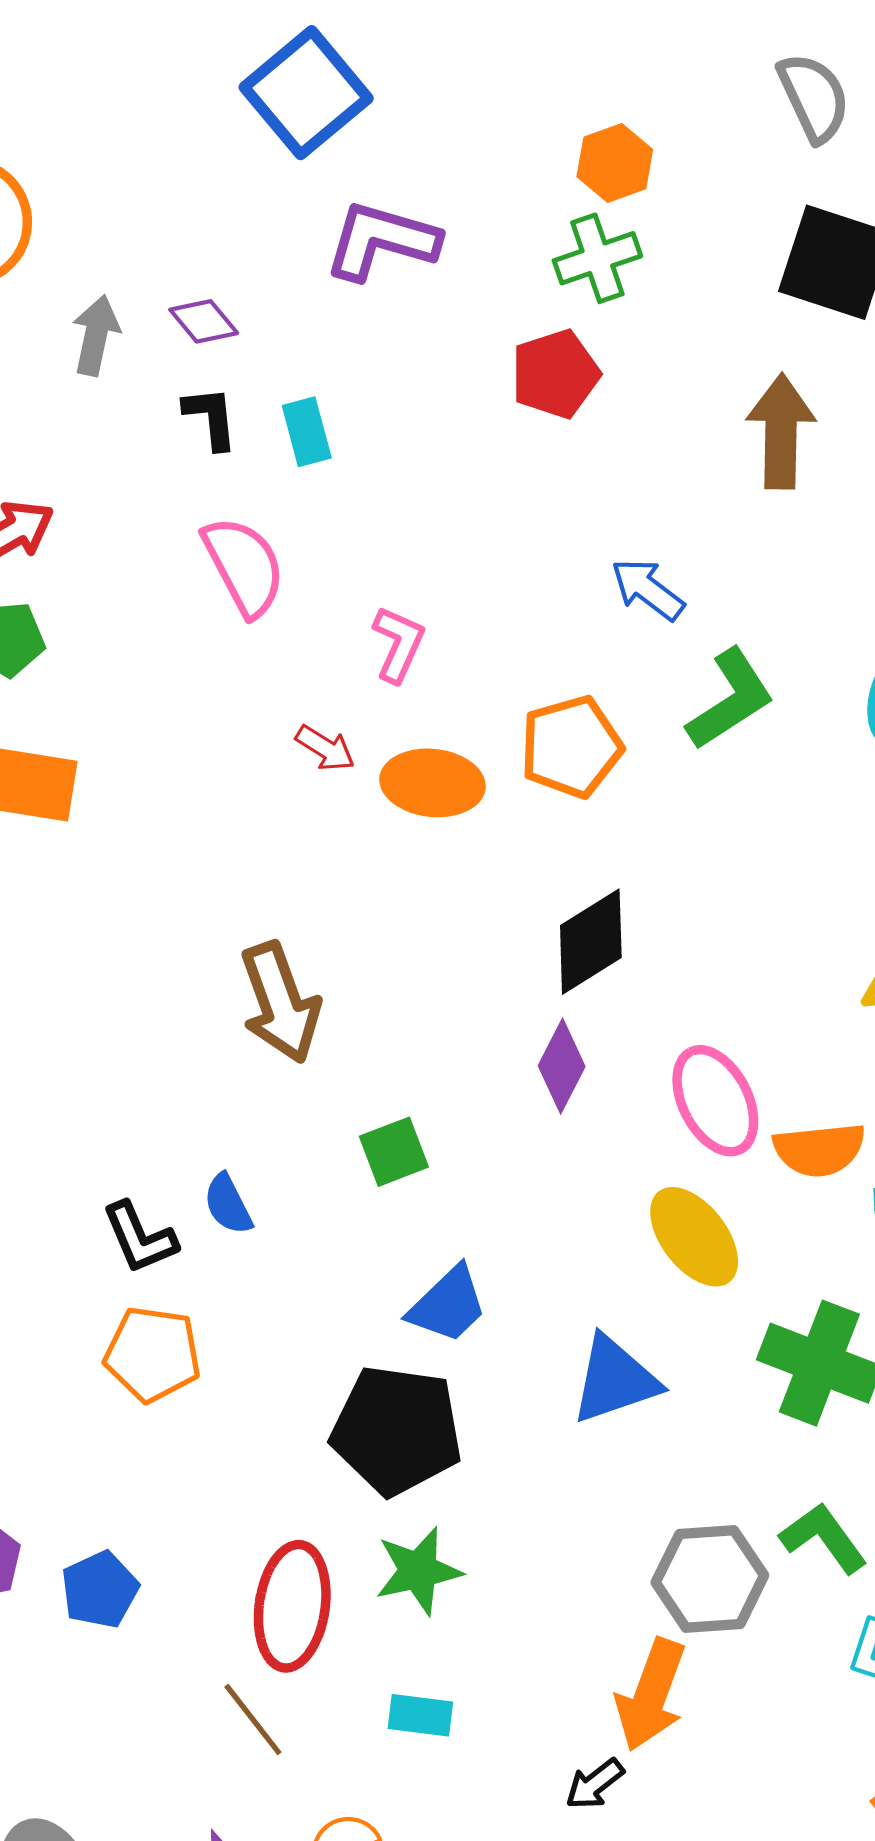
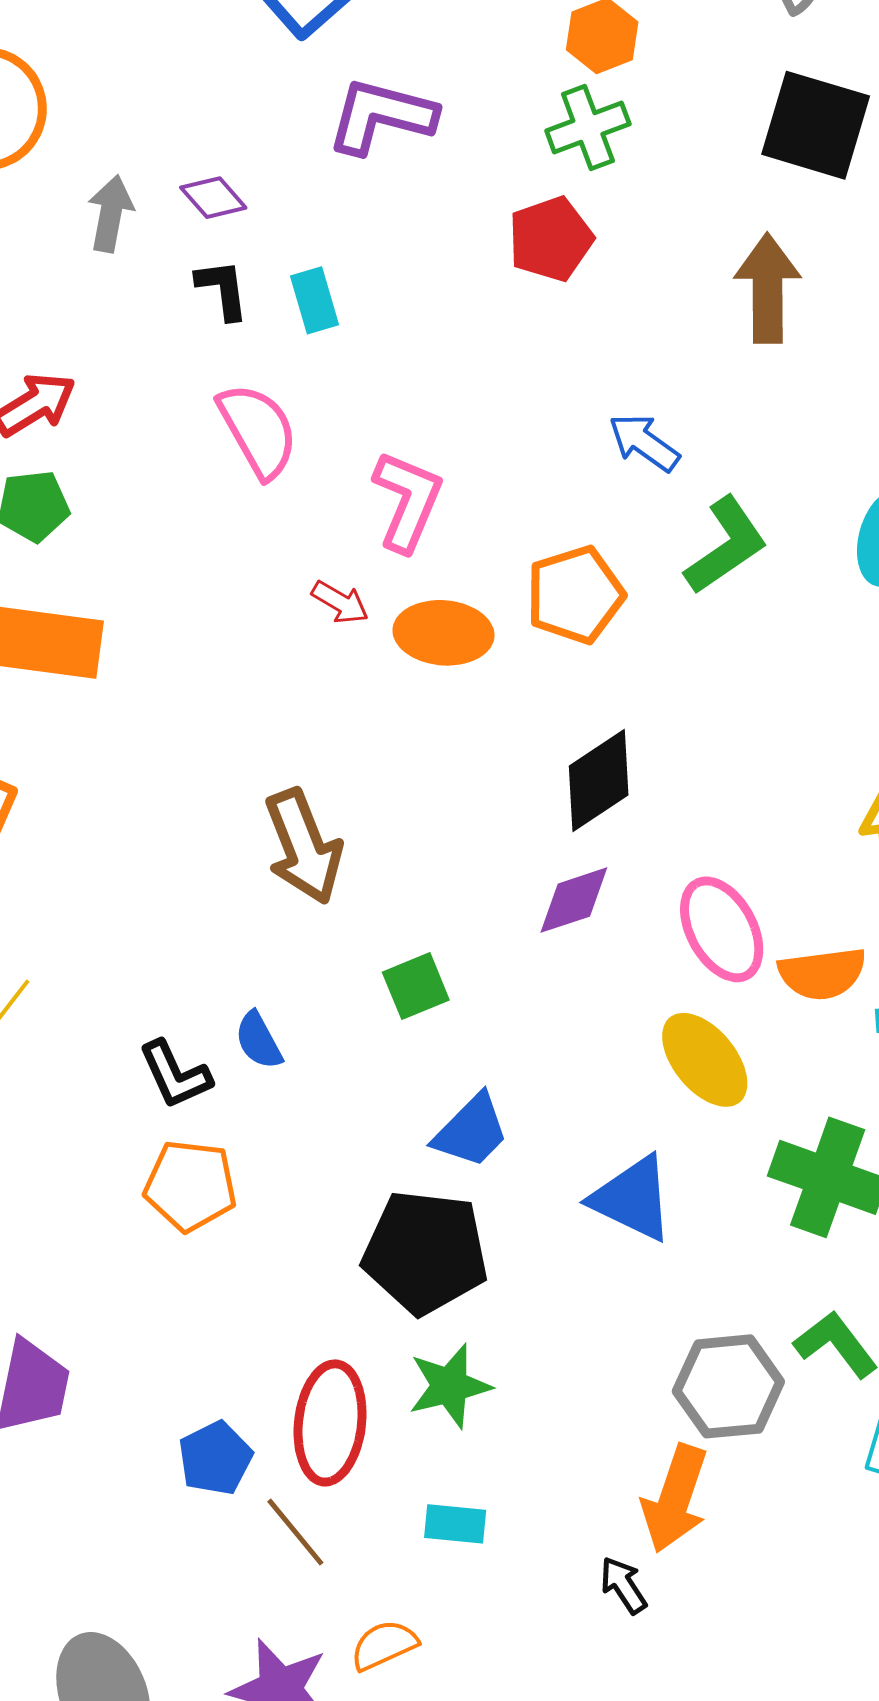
pink L-shape: (398, 644) -> (407, 501), size x1.4
purple diamond: (562, 1066) -> (574, 900), turned 46
blue triangle: (615, 1380) -> (632, 1199), turned 46
blue pentagon: (100, 1590) -> (215, 1458), moved
black arrow: (595, 1784) -> (623, 1585), turned 96

